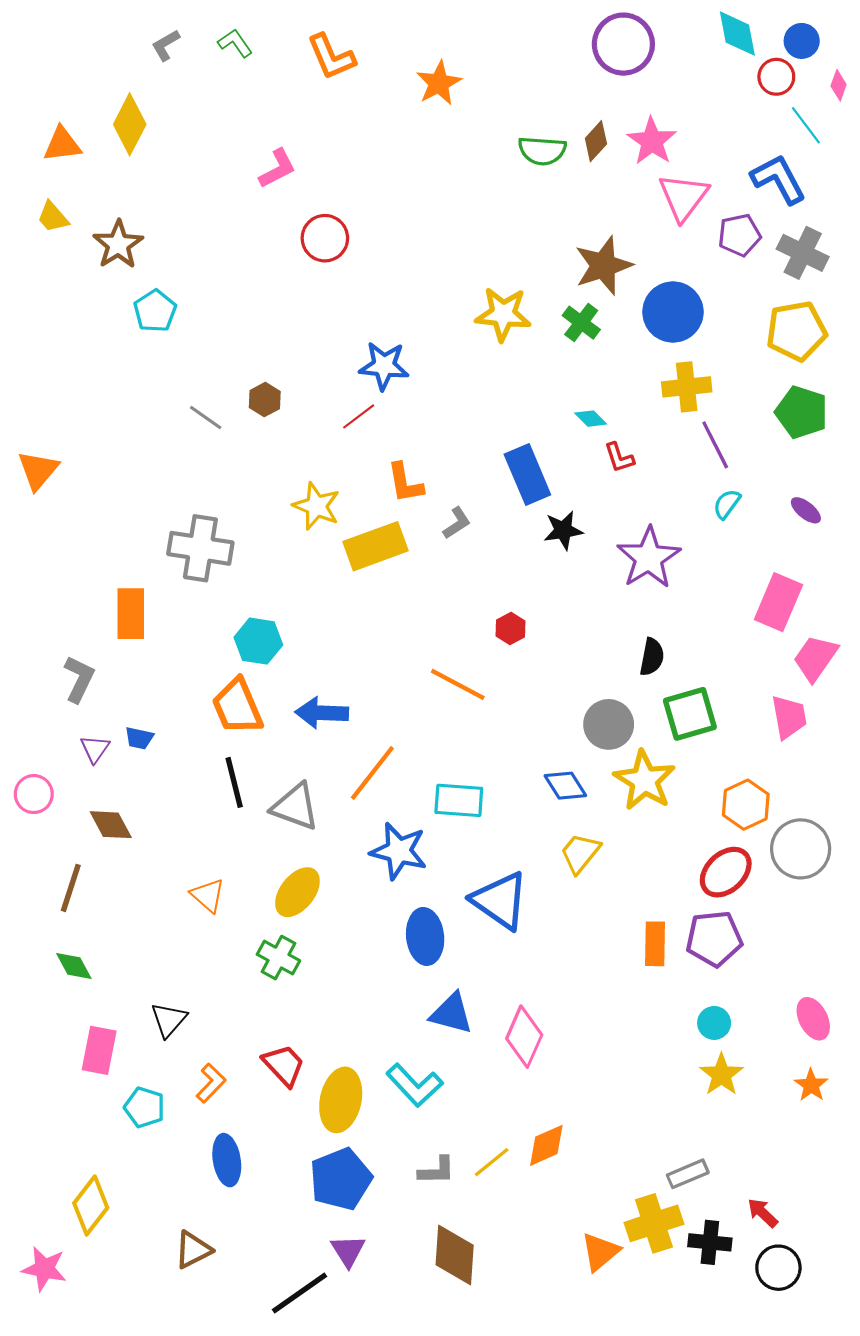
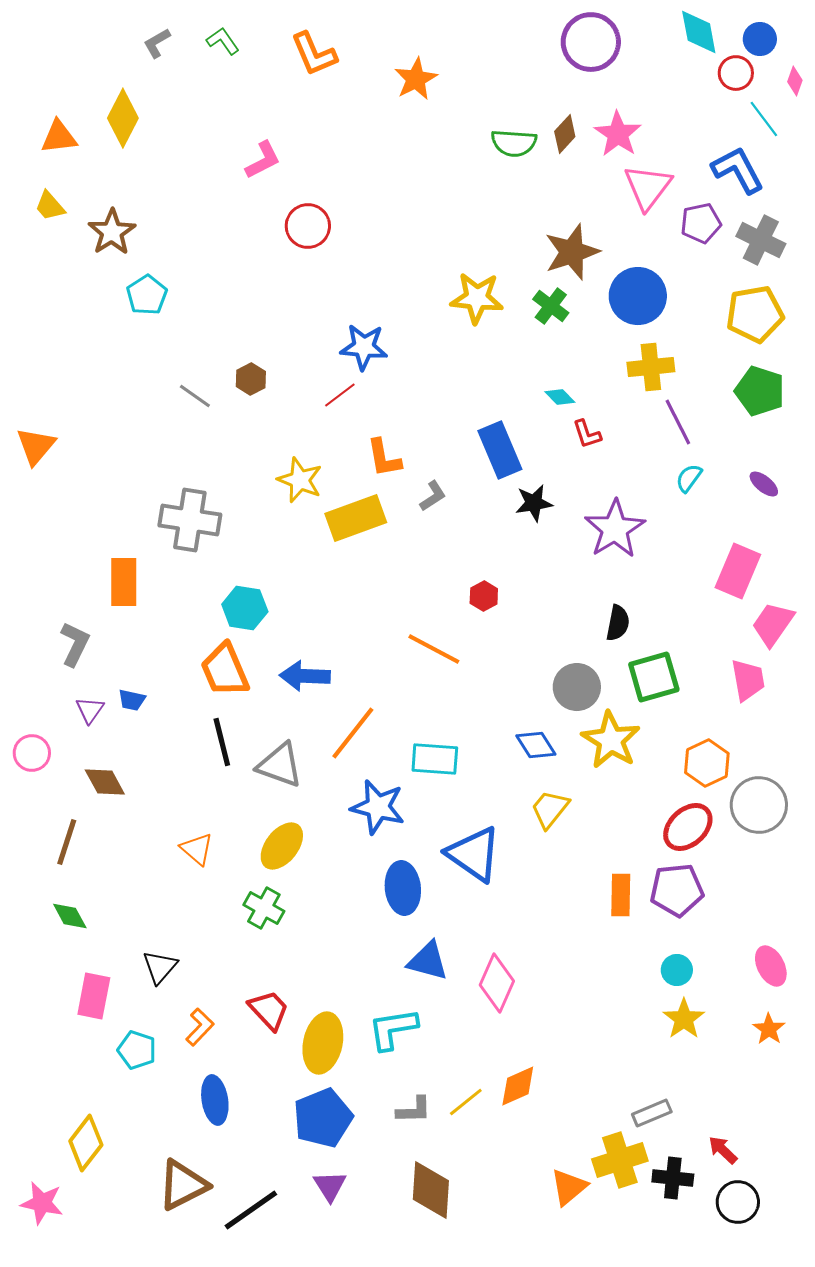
cyan L-shape: (415, 1085) -> (393, 1029), turned 124
brown triangle: (193, 1250) -> (183, 1185), size x1.4
black line: (300, 1293) -> (251, 1210), moved

